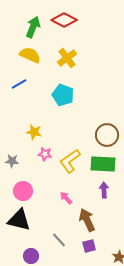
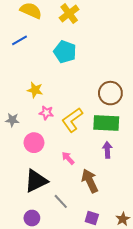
pink circle: (23, 191) -> (34, 143), moved
black triangle: (19, 220) -> (36, 181), moved, turned -40
purple square: (89, 246) -> (92, 218), moved, turned 32

